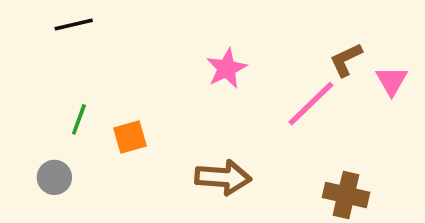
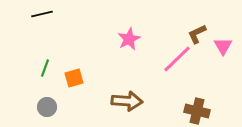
gray circle: (54, 177) -> (47, 107), moved

